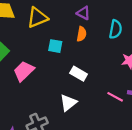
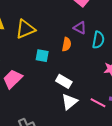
purple triangle: (83, 13) -> (80, 28), moved
white triangle: (68, 103) -> (69, 102), moved

